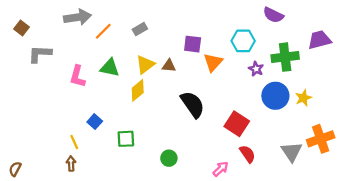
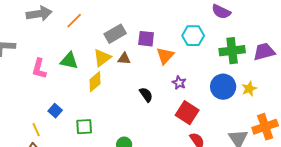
gray rectangle: (140, 29) -> (115, 34), moved, size x1.5
orange line: (103, 31) -> (74, 21), moved
purple trapezoid: (320, 40) -> (264, 52), moved
purple star: (256, 69) -> (179, 83), moved
black semicircle: (193, 104) -> (146, 95), size x0.6

